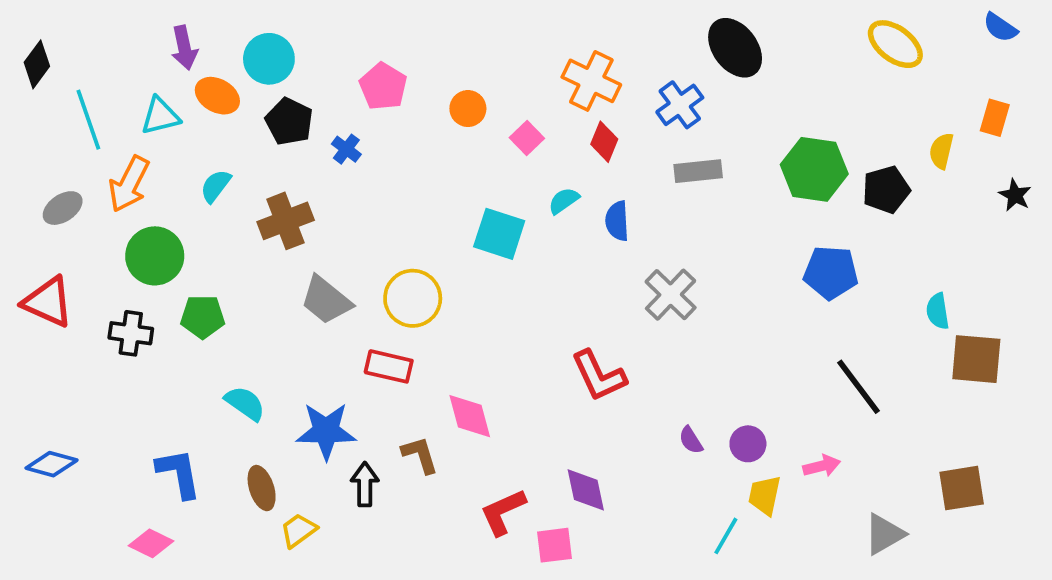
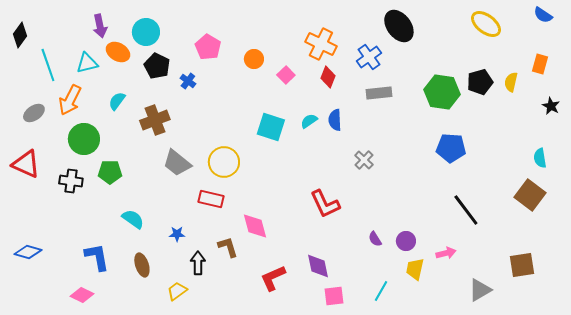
black pentagon: (886, 190) -> (480, 82), moved
cyan semicircle: (564, 201) -> (309, 121), moved
gray cross: (671, 295) -> (364, 160), size x0.7
cyan semicircle: (938, 311) -> (540, 158), moved
brown square: (976, 359) -> (530, 195), turned 32
blue star: (326, 431) -> (177, 234), size x0.5
yellow trapezoid: (298, 530) -> (177, 291), moved
cyan line: (726, 536) -> (381, 291), moved
pink square: (554, 545) -> (334, 296), moved

